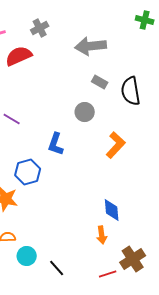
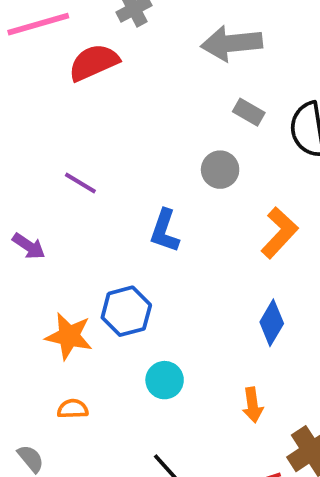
blue hexagon: (28, 172) -> (126, 311), moved
blue diamond: (112, 210) -> (272, 323), moved, turned 35
cyan circle: (27, 256) -> (165, 380), moved

